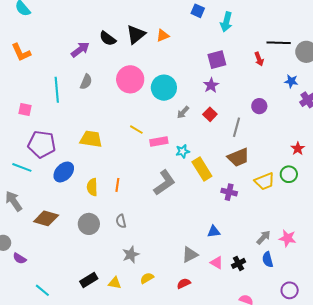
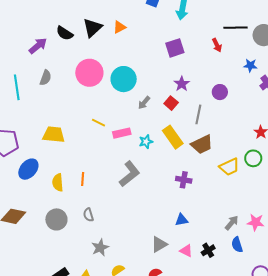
purple star: (211, 85) -> (182, 84), moved
yellow rectangle: (202, 169) -> (173, 137), moved
purple cross: (229, 192) -> (184, 180), moved

